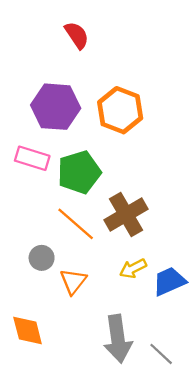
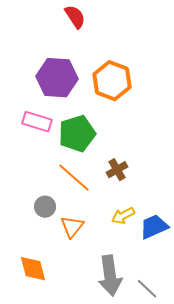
brown cross: (126, 214) -> (117, 170), size x0.6

